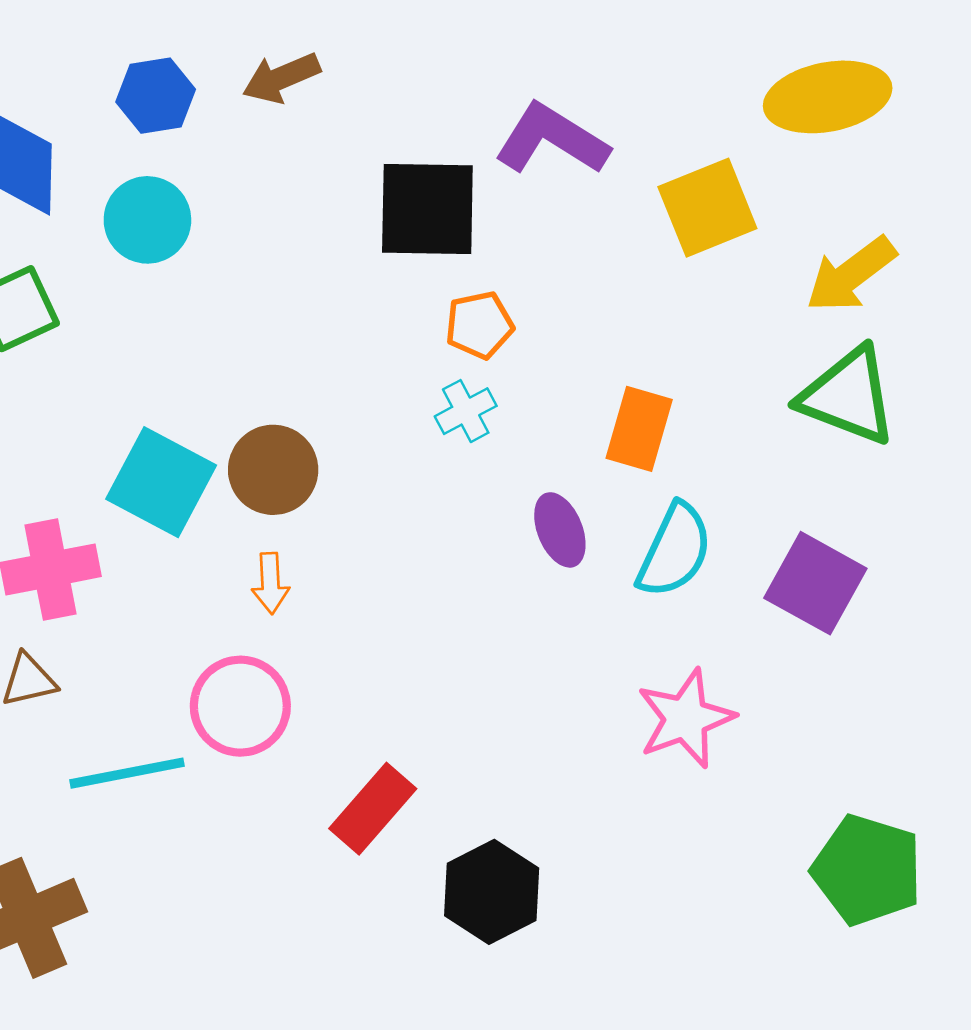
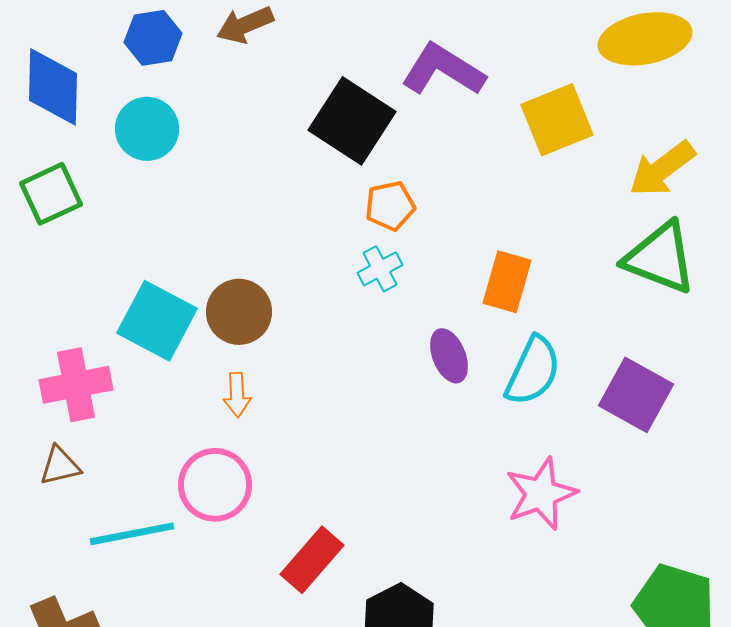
black square: (427, 209) -> (352, 121), turned 32

